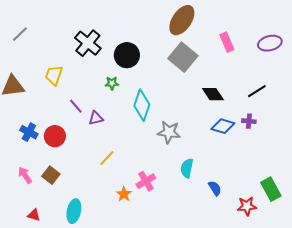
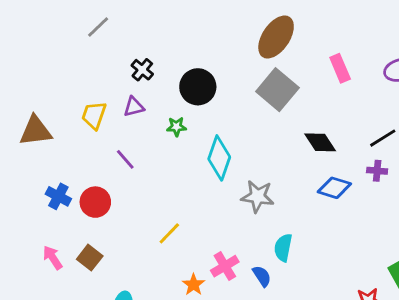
gray line: (20, 34) -> (98, 27), moved
black cross: (88, 43) -> (142, 70), size x0.6
purple triangle: (96, 118) -> (134, 107), moved
purple cross: (249, 121) -> (377, 171), moved
blue semicircle: (215, 188) -> (262, 276), moved

